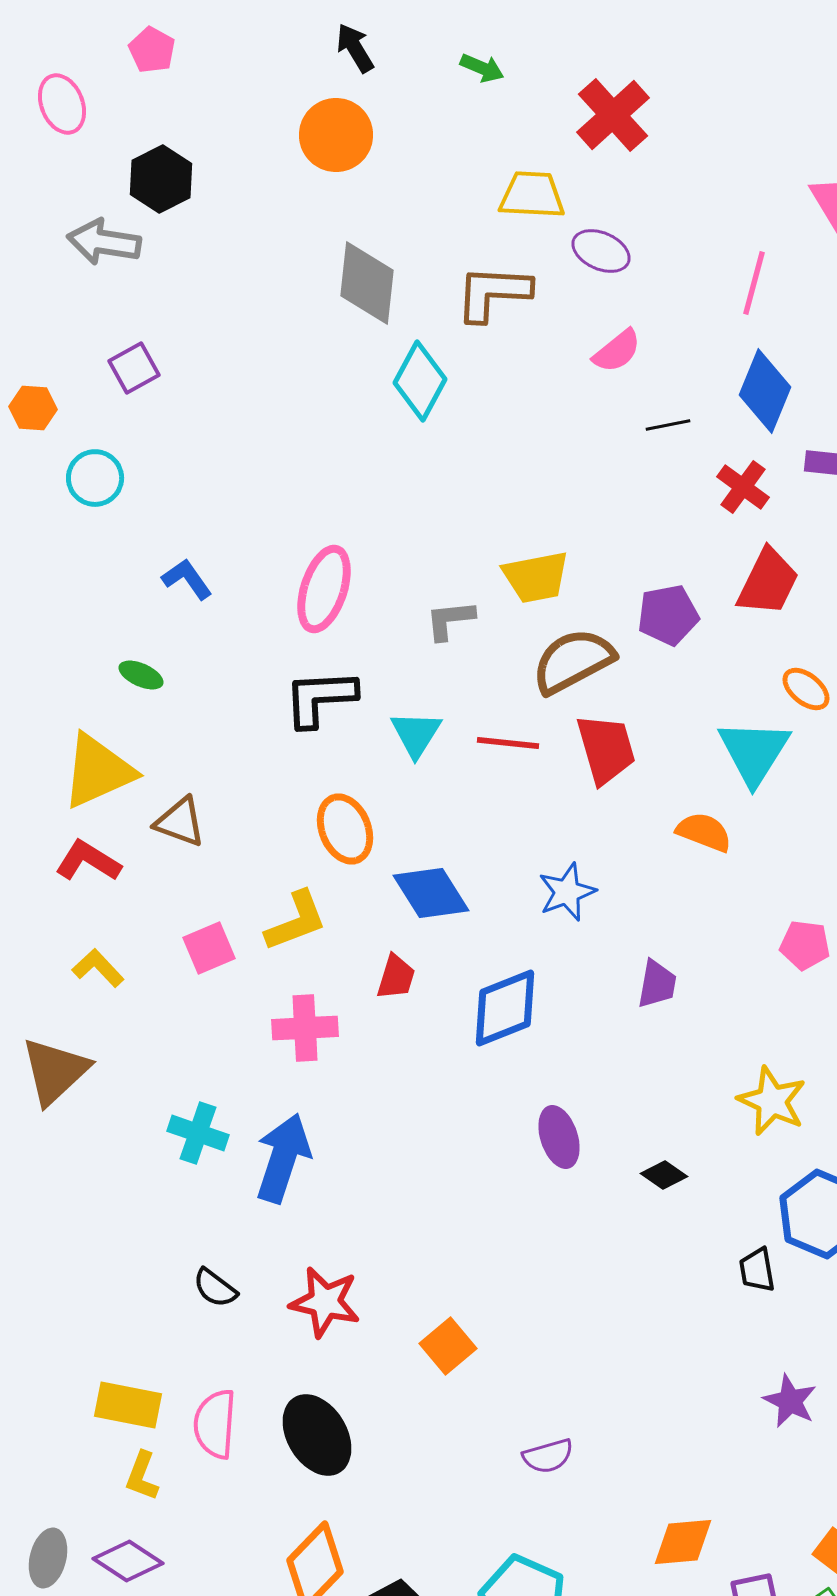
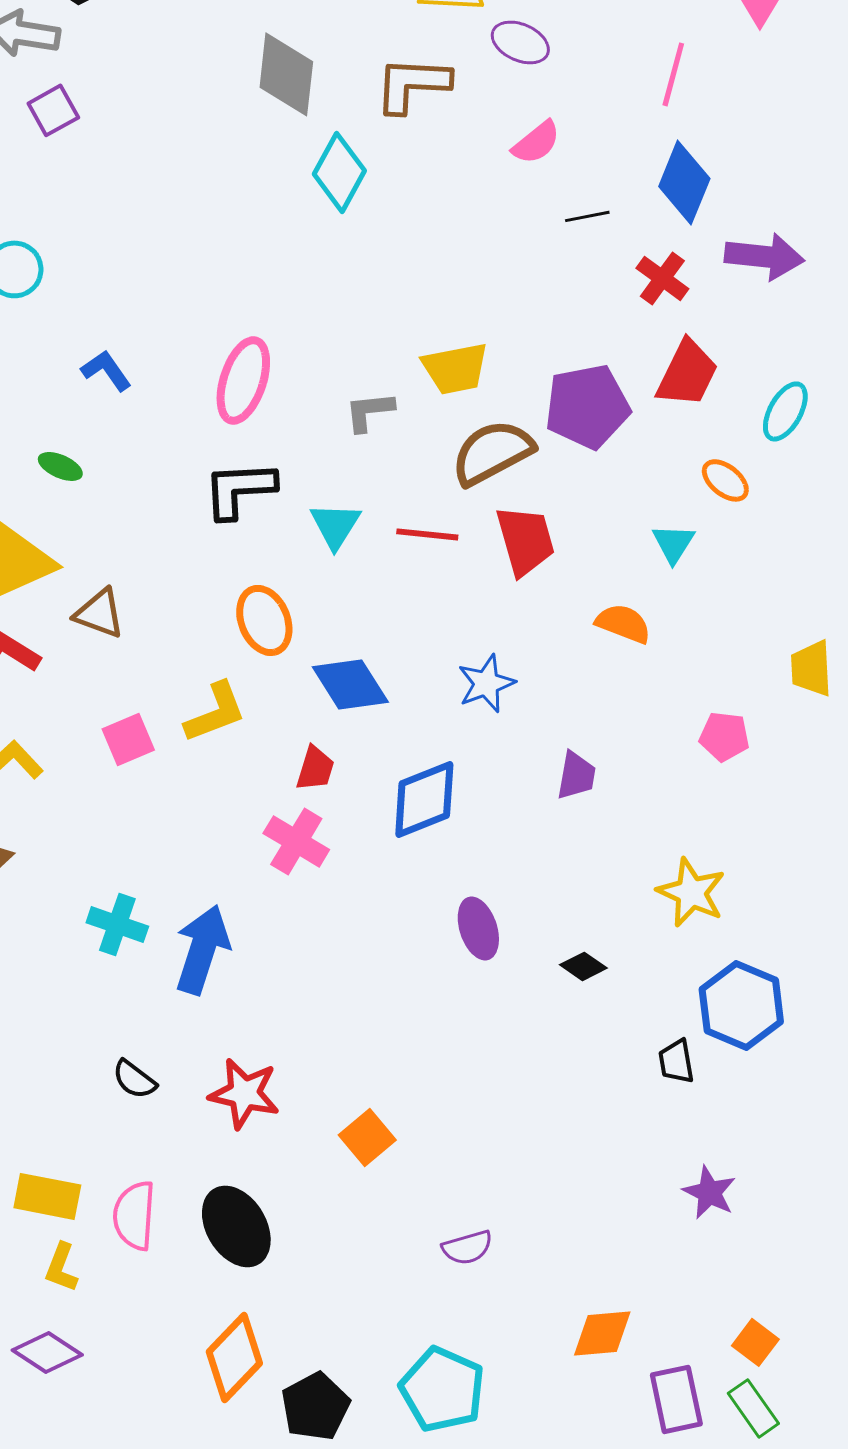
purple square: (134, 368) -> (53, 110), moved
purple pentagon: (668, 615) -> (587, 406), size x1.4
cyan triangle: (754, 752) -> (673, 543), size x0.6
pink cross: (305, 1028) -> (296, 841), moved, turned 34

